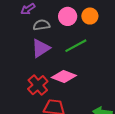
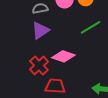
green line: (76, 46) -> (90, 27), moved

